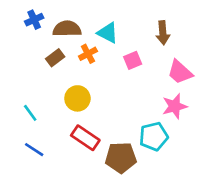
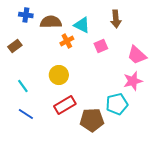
blue cross: (34, 20) -> (26, 15), turned 32
brown arrow: (163, 33) -> (116, 19), moved
brown rectangle: (55, 58) -> (15, 46), moved
red rectangle: (85, 138) -> (65, 105), turned -65

